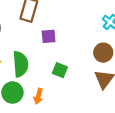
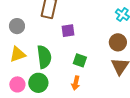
orange arrow: (38, 96) -> (76, 83), moved

